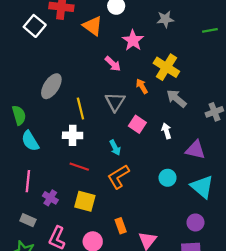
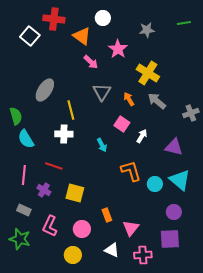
green line: (210, 30) -> (184, 23), moved
pink arrow: (113, 64) -> (91, 62), moved
orange arrow: (142, 86) -> (129, 99), moved
gray triangle: (115, 102) -> (102, 92), moved
white arrow: (166, 131) -> (142, 136), moved, turned 48
red line: (79, 167) -> (54, 166), moved
orange L-shape: (118, 177) -> (131, 171), moved, turned 105
cyan circle: (168, 178) -> (155, 184), moved

